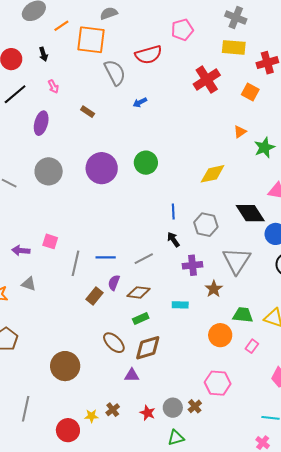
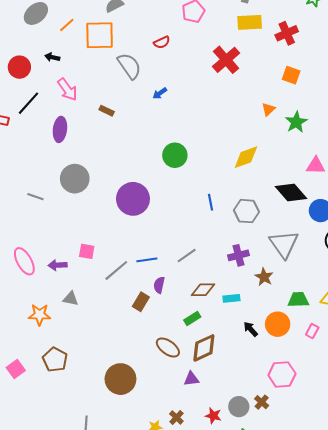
black arrow: (43, 54) -> (52, 57), turned 128
red semicircle: (148, 55) -> (162, 42), size x0.6
pink arrow: (53, 87) -> (67, 89), size x1.6
orange square: (250, 92) -> (291, 75), moved
purple circle: (102, 168) -> (133, 199), moved
black arrow: (173, 240) -> (251, 329), moved
gray line: (76, 263) -> (116, 270), turned 45
brown diamond: (139, 292) -> (203, 290), moved

